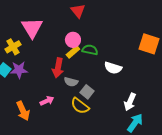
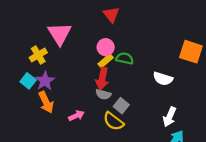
red arrow: (58, 68) -> (102, 79), moved
white semicircle: (113, 68) -> (163, 79), moved
purple star: (19, 70) -> (45, 81), turned -30
orange arrow: (23, 111) -> (46, 102), moved

